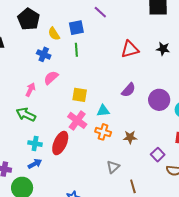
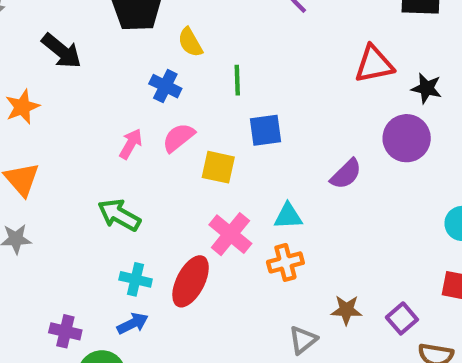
blue square: (76, 28) -> (266, 130), moved
red triangle: (130, 49) -> (374, 64), moved
pink arrow: (30, 90) -> (131, 144), moved
yellow square: (80, 95) -> (218, 167), moved
purple circle: (159, 100) -> (407, 138), moved
orange cross: (103, 132) -> (285, 262), turned -35
brown star: (130, 137) -> (346, 310), moved

